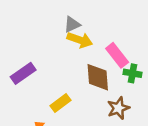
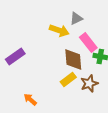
gray triangle: (72, 24) -> (76, 18), moved
yellow rectangle: (60, 103) -> (68, 79), moved

